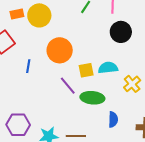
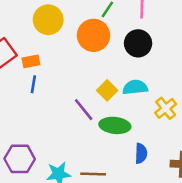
orange rectangle: (17, 14) -> (31, 61), moved
black circle: (121, 32) -> (138, 43), moved
orange circle: (60, 50) -> (94, 35), moved
yellow square: (86, 70) -> (107, 90), turned -35

